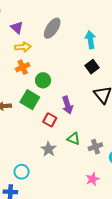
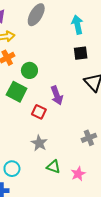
black square: (92, 67) -> (81, 53), turned 32
green triangle: (74, 139) -> (54, 167), moved
pink star: (93, 179) -> (78, 174), moved

